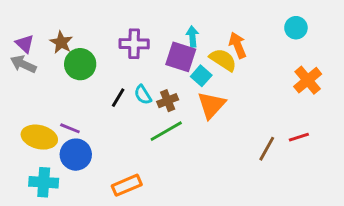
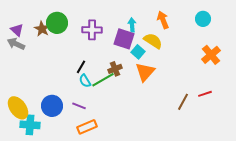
orange arrow: (238, 45) -> (163, 20), moved
green circle: (80, 64) -> (57, 23), moved
cyan semicircle: (143, 95) -> (85, 81), moved
purple line: (70, 128) -> (79, 106), moved
green line: (166, 131) -> (103, 80), moved
yellow ellipse: (39, 137) -> (18, 108), moved, turned 40

